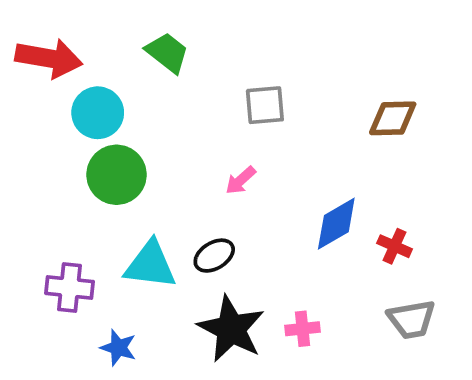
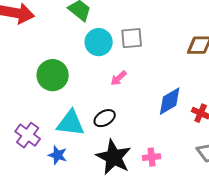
cyan circle: (98, 113) -> (99, 42), moved
purple cross: (70, 287) -> (28, 135), turned 30
blue star: (118, 348) -> (58, 155), moved

